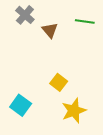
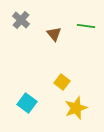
gray cross: (25, 15) -> (21, 20), moved

